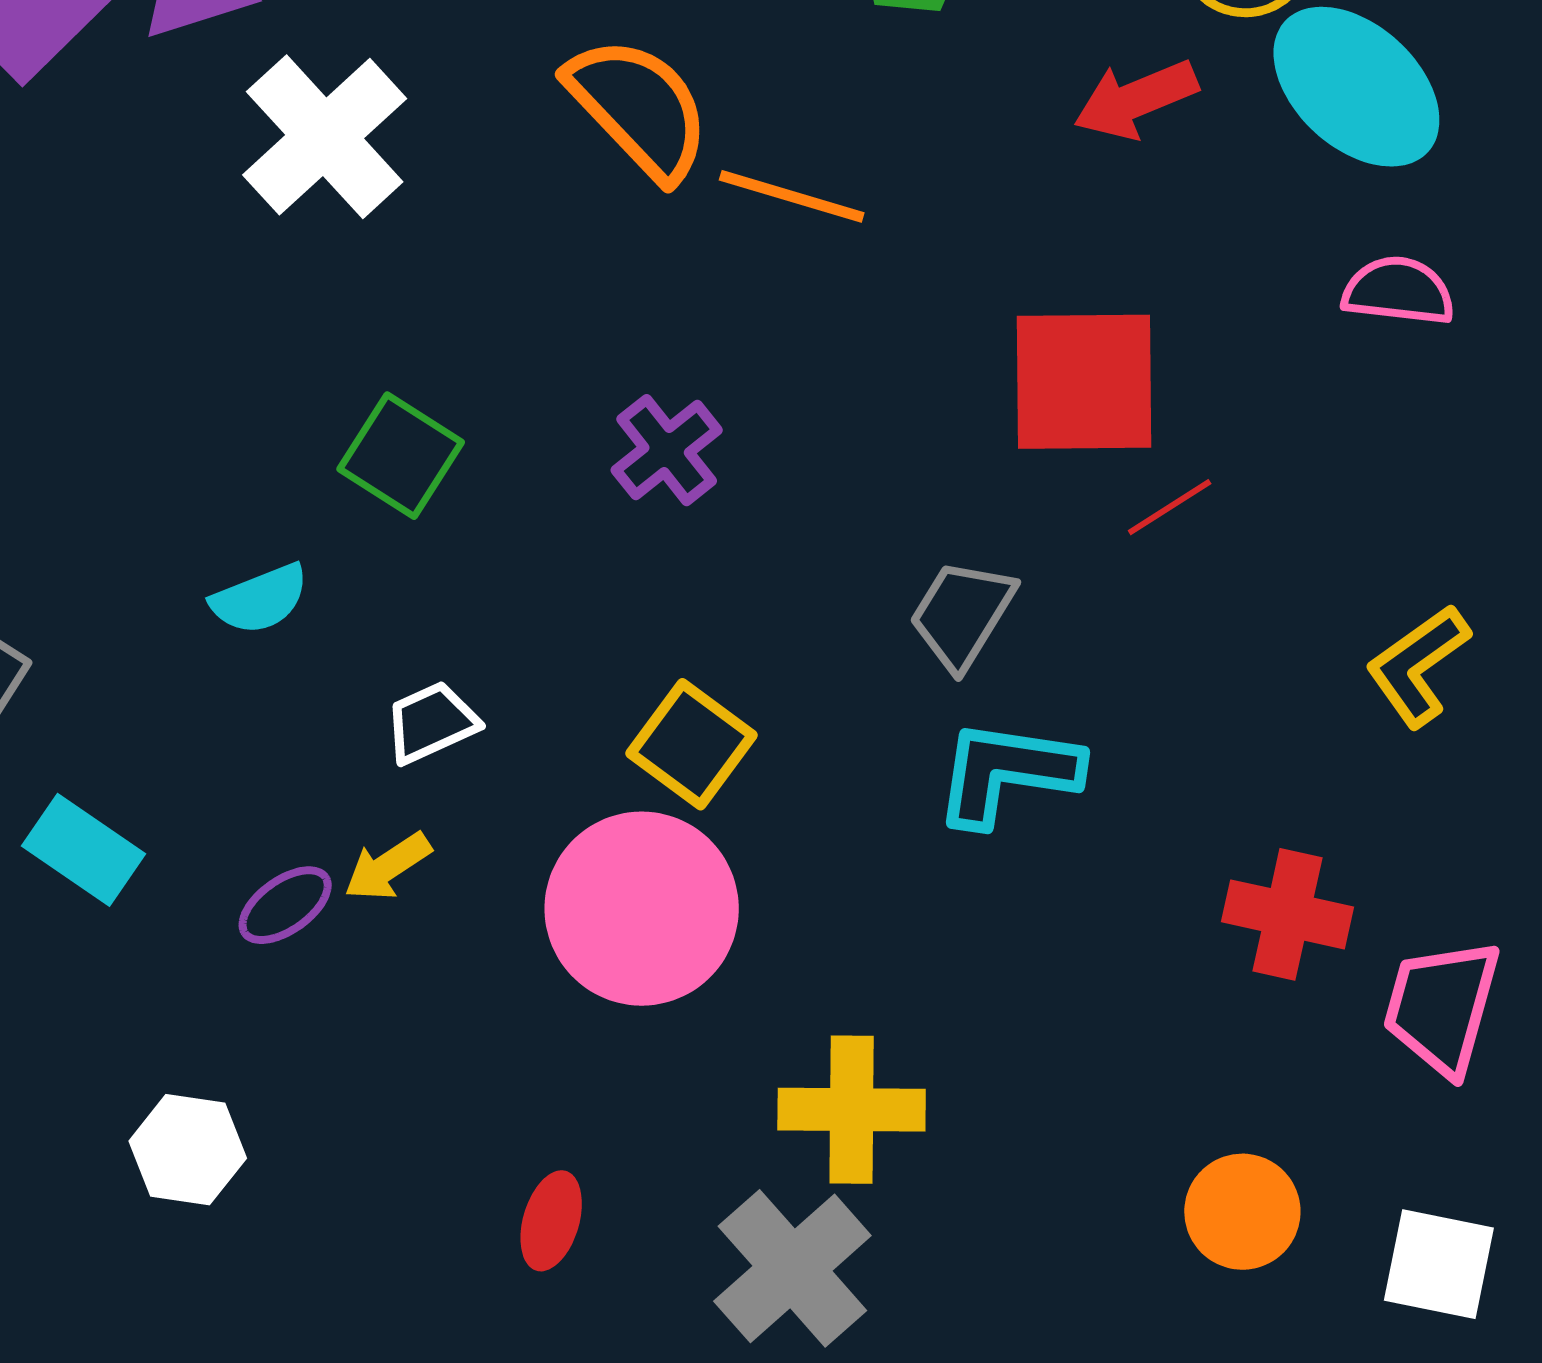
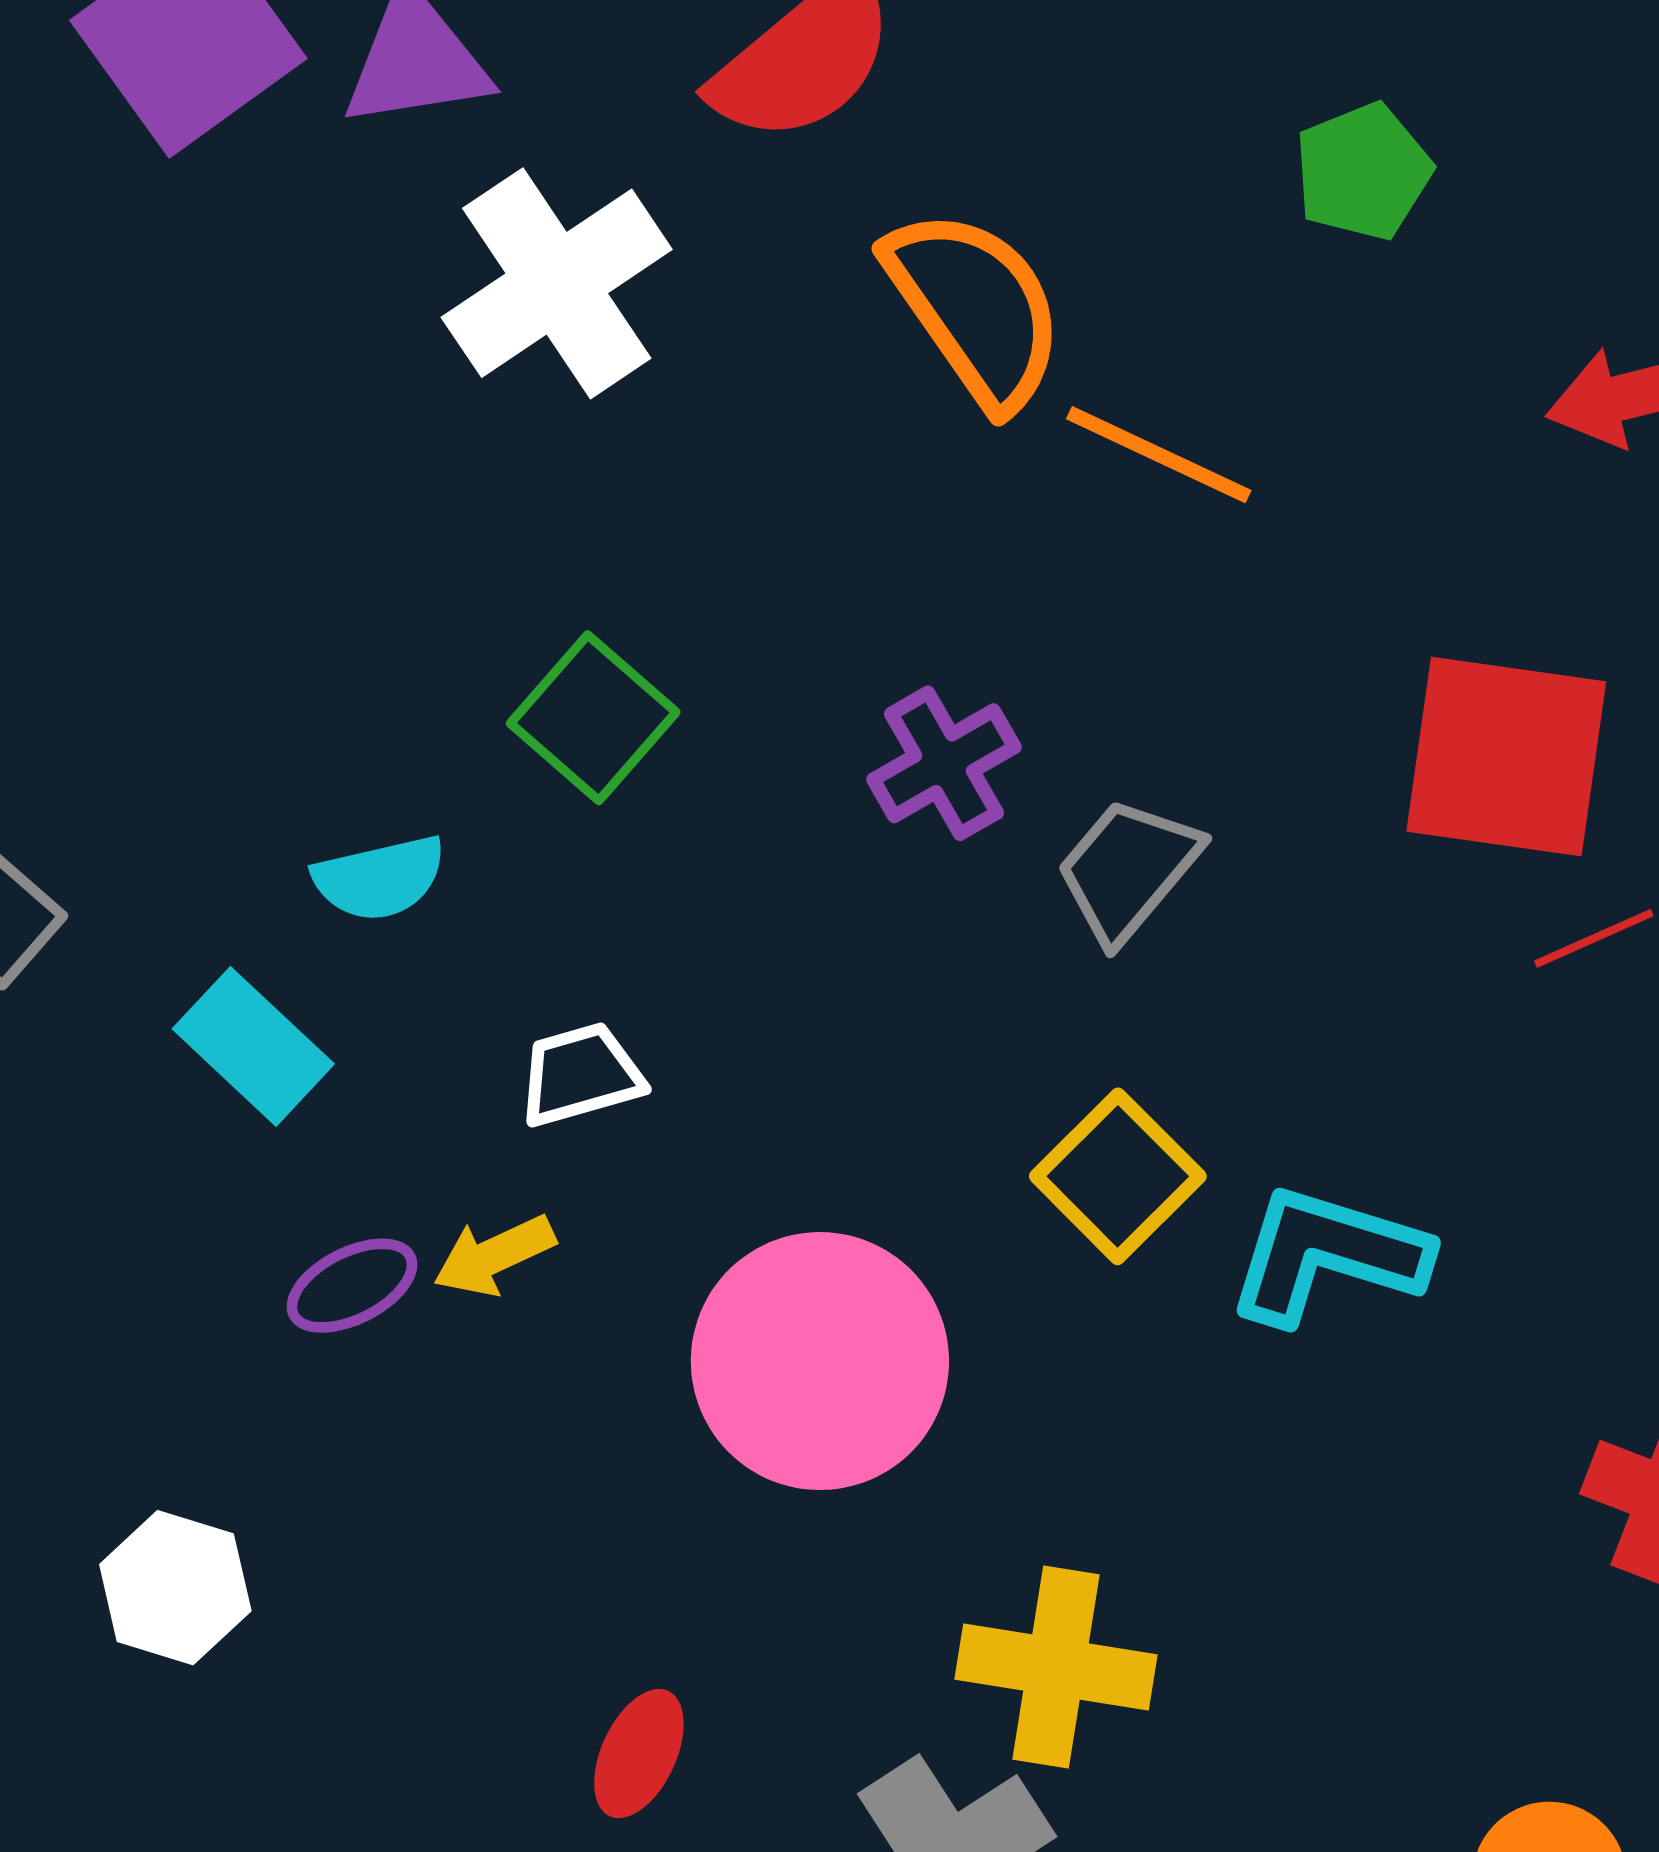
gray trapezoid: (962, 614) -> (1128, 870), moved
yellow square: (691, 744) -> (1118, 1176), moved
cyan rectangle: (84, 850) -> (253, 1046), moved

